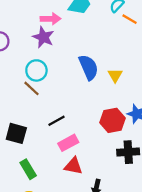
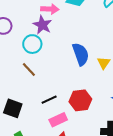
cyan circle: (36, 70) -> (32, 44), moved
red hexagon: (113, 120) -> (80, 100), moved

